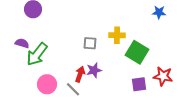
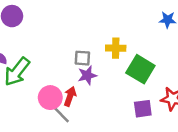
purple star: (94, 70) -> (87, 75), moved
pink circle: (47, 84) -> (50, 98), moved

